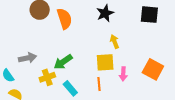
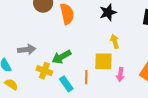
yellow cross: (47, 77) -> (44, 71), turned 35
orange line: (99, 84) -> (86, 77), moved

